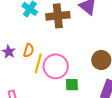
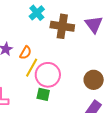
green square: (72, 85) -> (43, 94), moved

